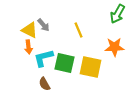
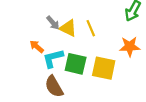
yellow triangle: (29, 30) -> (68, 28), moved
orange arrow: (28, 47) -> (37, 47), turned 136
brown semicircle: (44, 84) -> (54, 86), size x1.5

